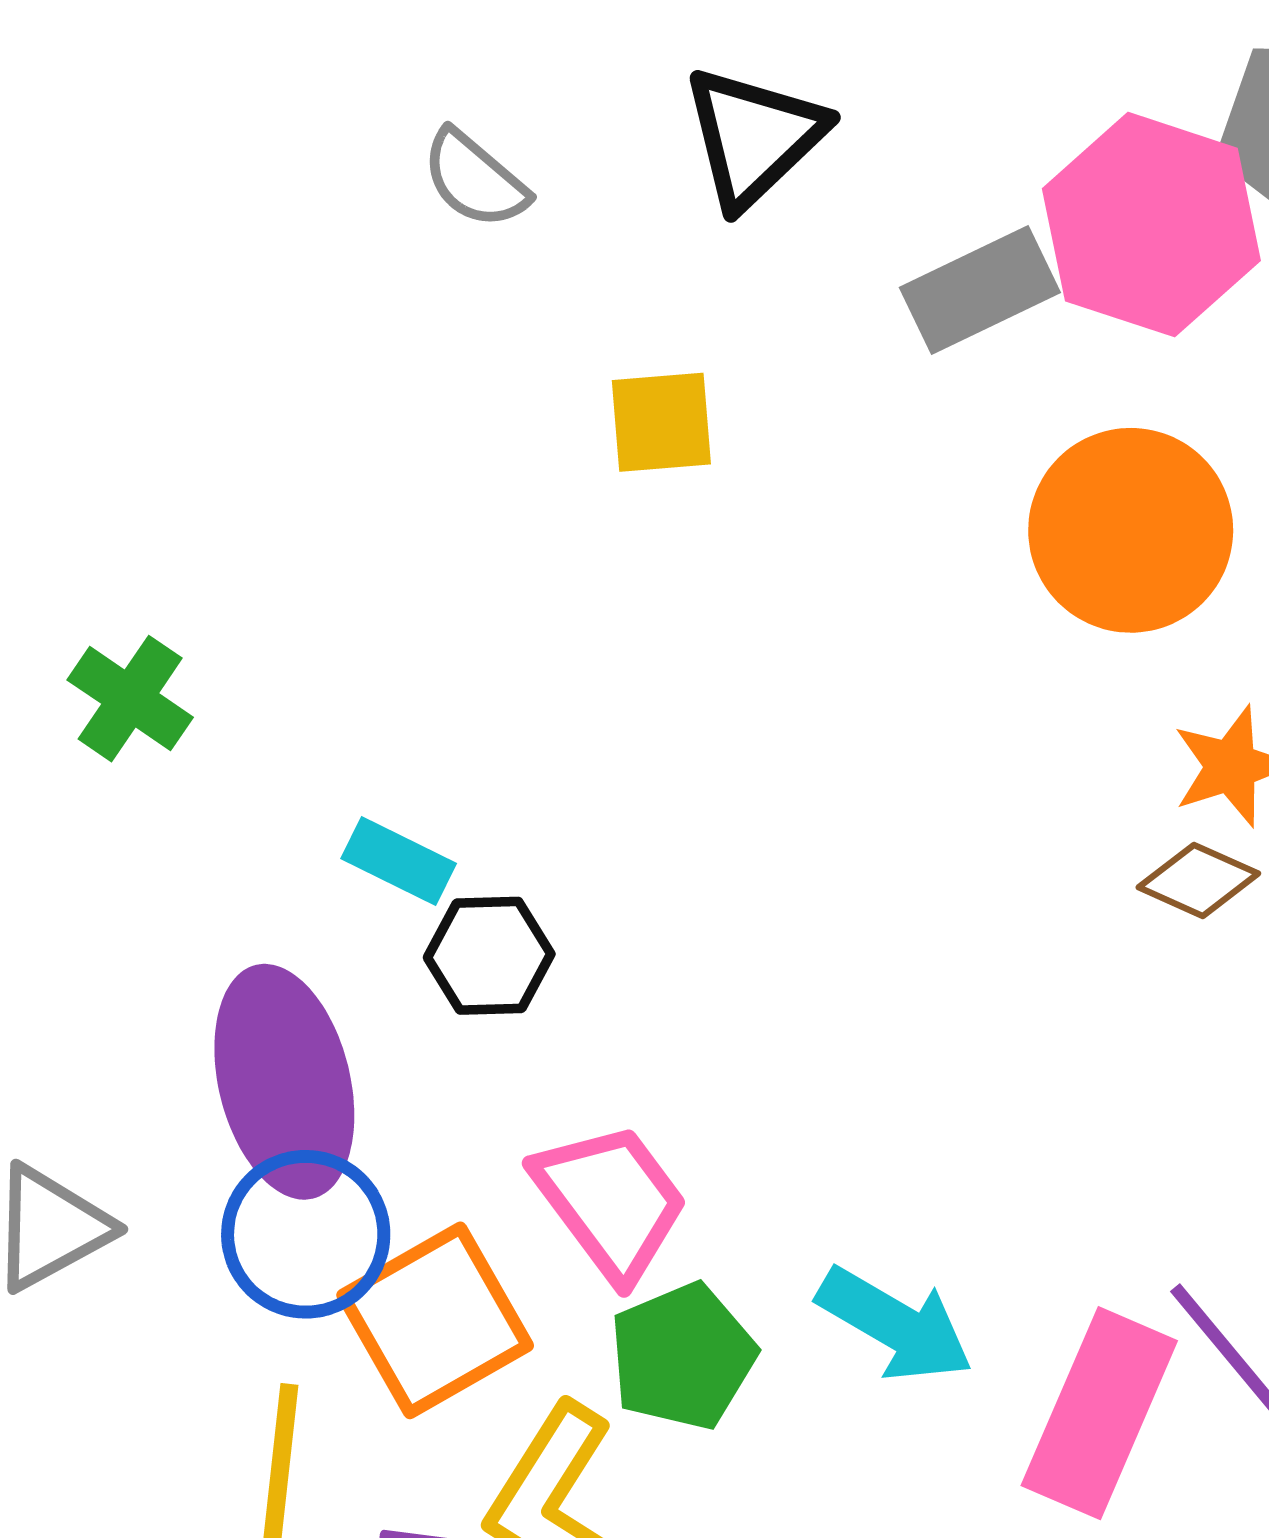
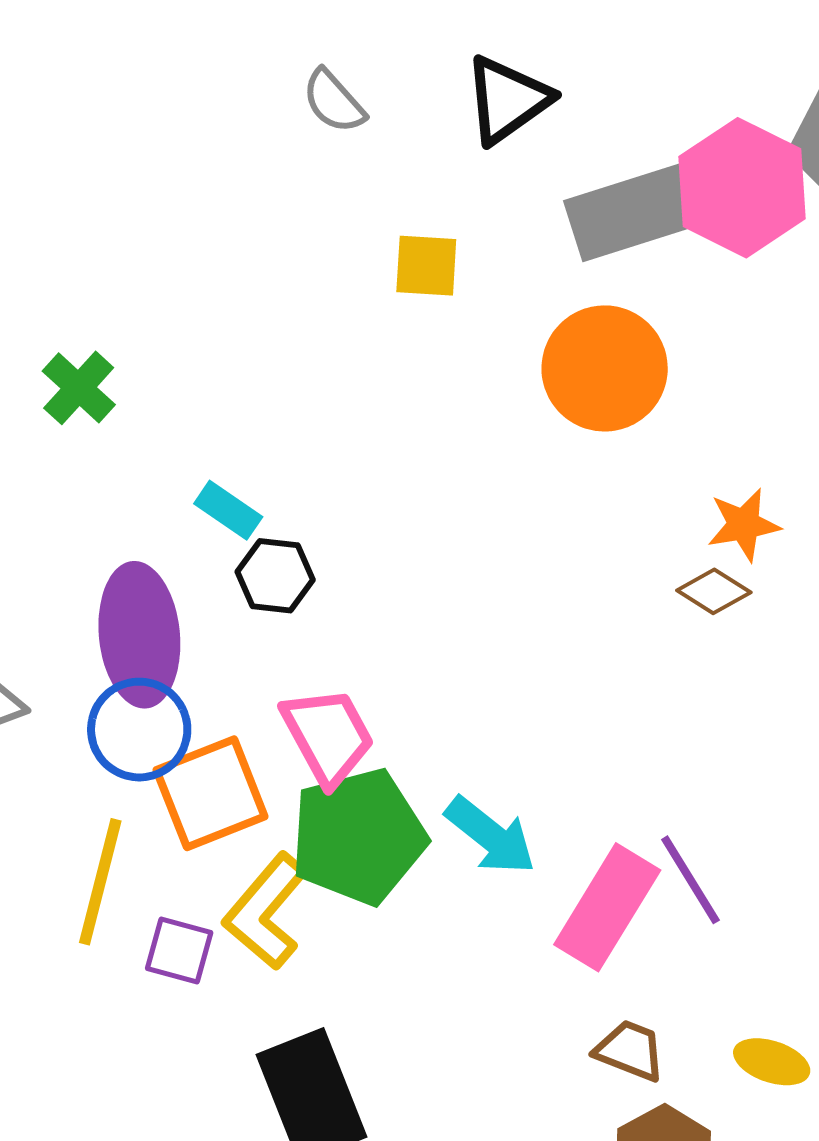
gray rectangle: (980, 290) -> (632, 213), size x1.4
orange circle: (1131, 530) -> (605, 368), moved
green pentagon: (683, 1356) -> (358, 837), size x1.5

